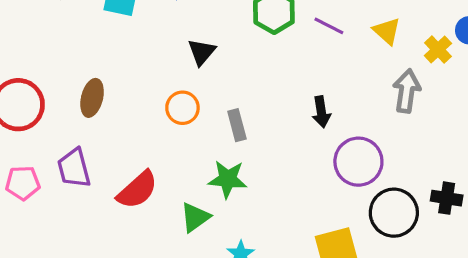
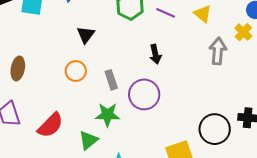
yellow cross: (438, 50) -> (243, 32), moved
black arrow: (321, 112) -> (155, 54), moved
purple circle: (358, 162) -> (144, 94), moved

